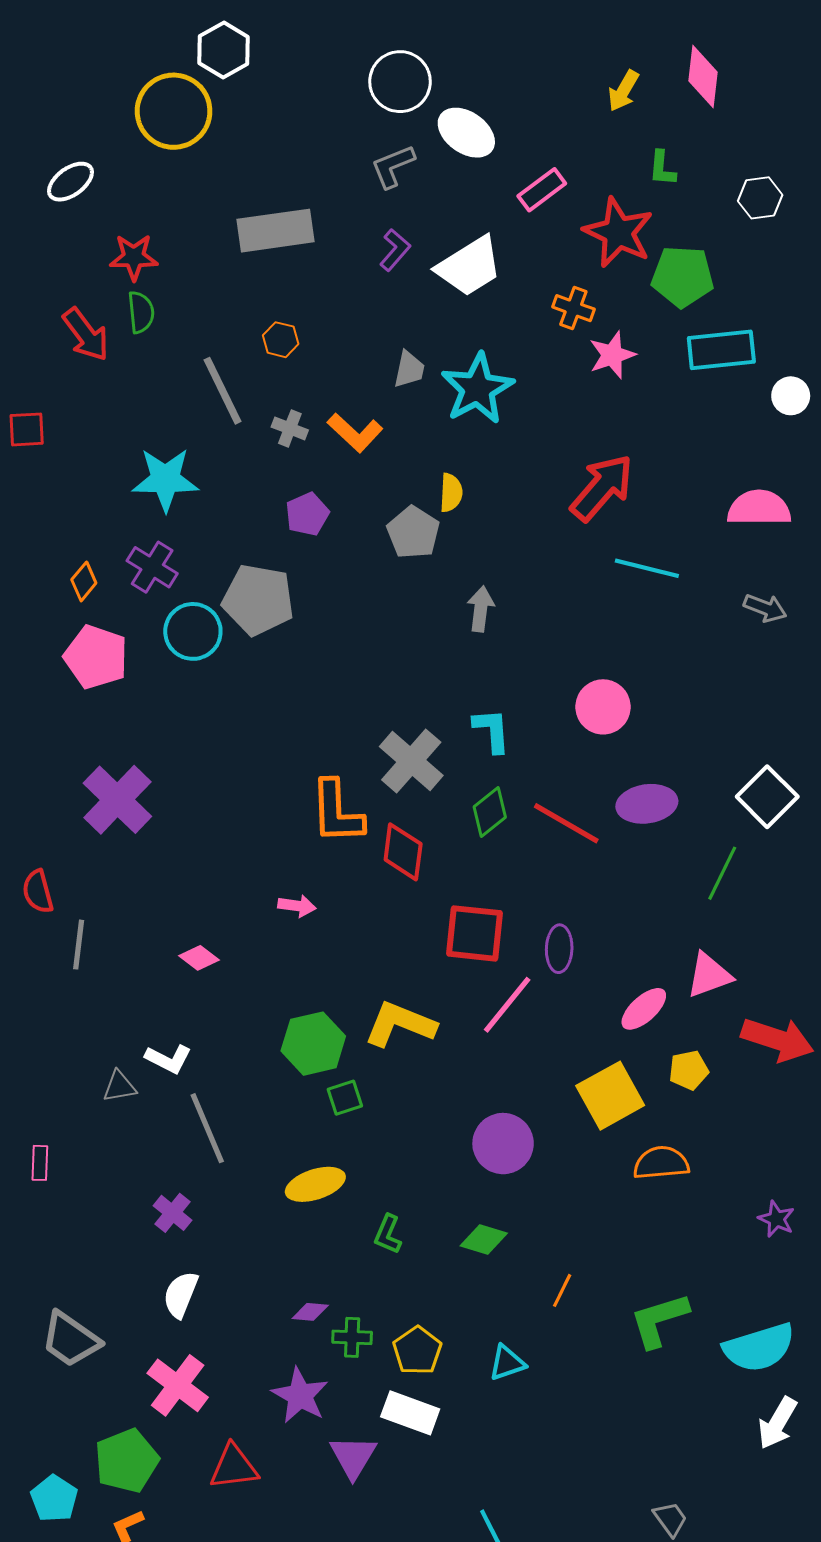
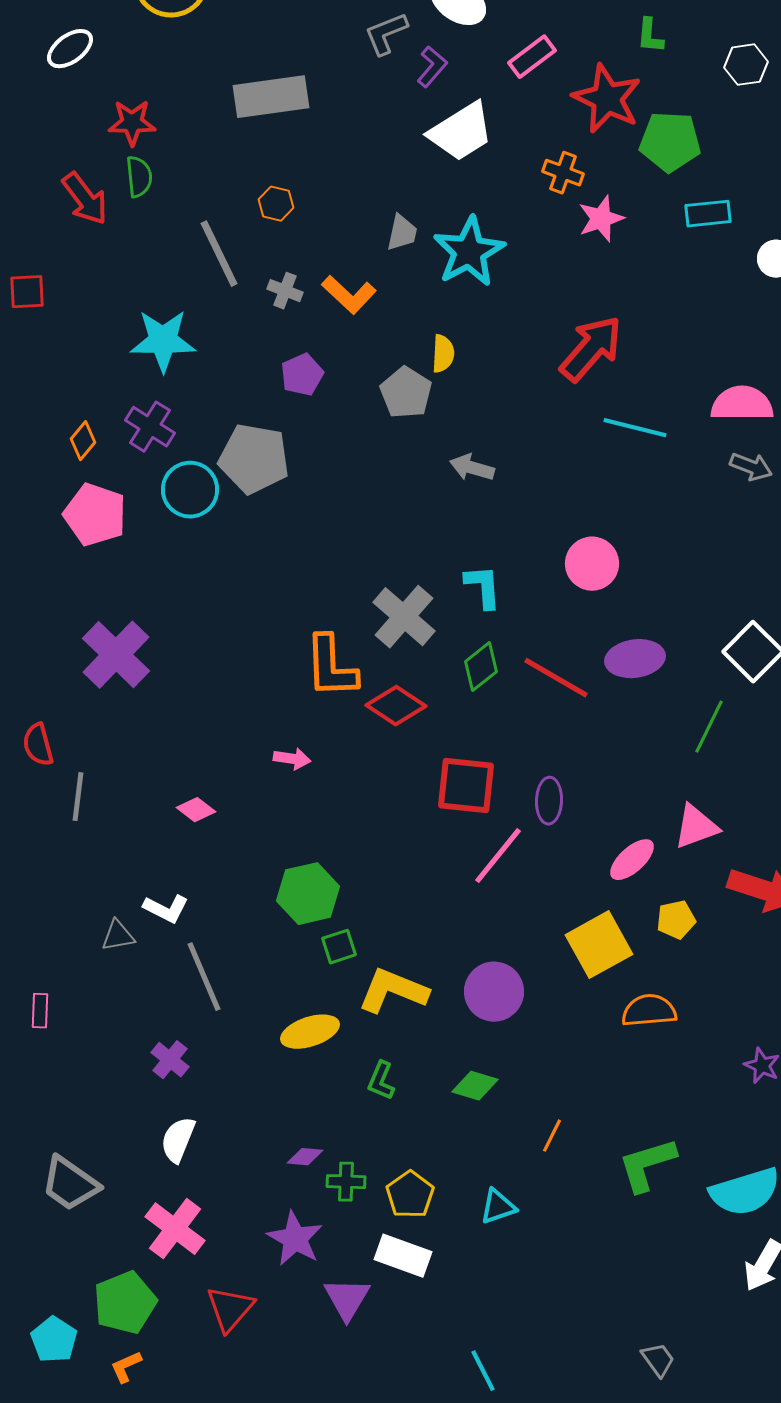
purple L-shape: (395, 250) -> (432, 67), moved
cyan rectangle: (721, 350) -> (708, 214), size x0.7
pink semicircle: (759, 508) -> (742, 404), moved
gray arrow: (481, 609) -> (472, 468), turned -81
red diamond: (403, 852) -> (396, 706), turned -64
yellow L-shape: (400, 1024) -> (393, 991), moved
red triangle: (234, 1467) -> (230, 1309), turned -42

